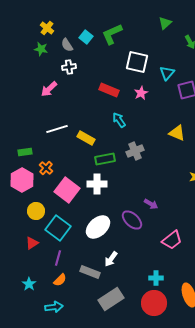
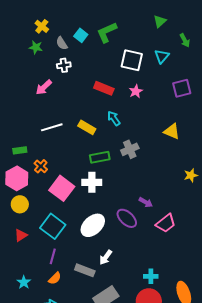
cyan triangle: (167, 73) -> (162, 56), moved
yellow rectangle: (86, 138) -> (87, 127), moved
yellow circle: (36, 211) -> (20, 204), moved
pink trapezoid: (172, 240) -> (166, 223), moved
red triangle: (32, 243) -> (21, 235), moved

